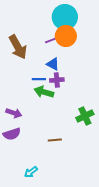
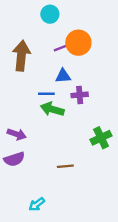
cyan circle: (65, 17) -> (50, 14), moved, size x0.6
brown arrow: (18, 47) -> (21, 56), turned -145
blue triangle: (53, 64) -> (63, 76), turned -32
purple cross: (57, 80) -> (80, 95), moved

